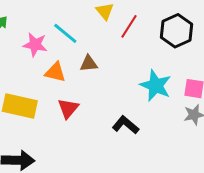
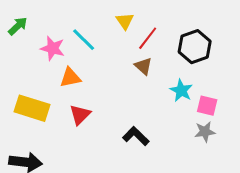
brown triangle: (89, 64) -> (143, 66), moved, turned 42
orange triangle: (55, 72) -> (70, 78), turned -30
cyan star: (156, 86) -> (181, 90), moved, size x0.7

